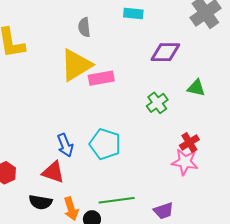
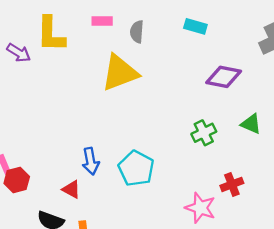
pink rectangle: (101, 78) -> (102, 21), moved, size x0.7
pink star: (185, 162) -> (200, 208), moved
red triangle: (53, 172) -> (71, 189), size x0.7

